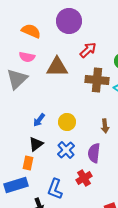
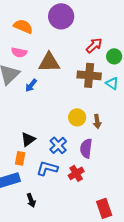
red arrow: (88, 50) -> (94, 45), moved
blue arrow: (39, 120) -> (31, 85), moved
yellow circle: (67, 122) -> (77, 117), moved
blue L-shape: (55, 189) -> (47, 168), moved, turned 85

